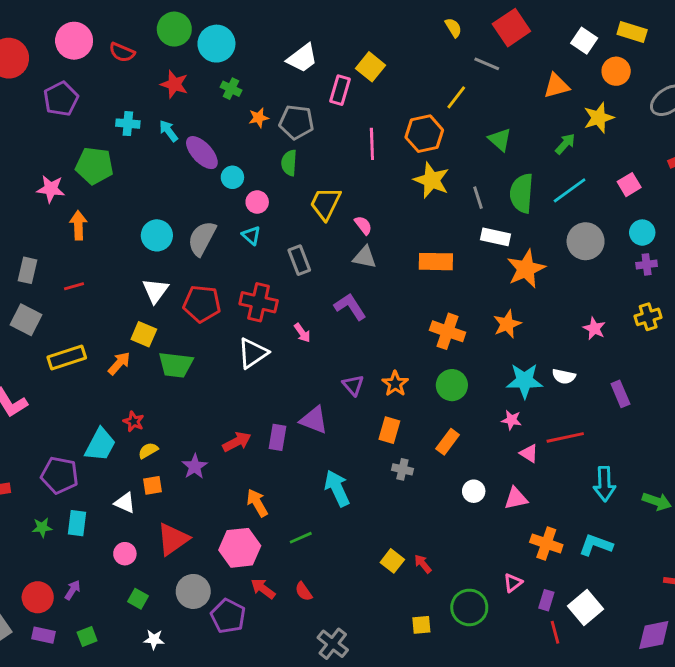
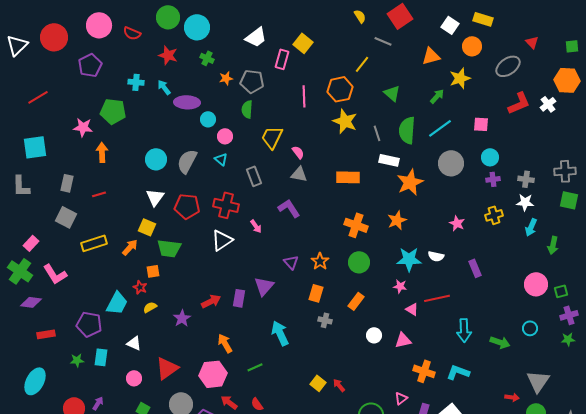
purple ellipse: (202, 153) -> (187, 102), turned -45
pink square: (629, 185) -> (481, 124), turned 35
purple triangle: (314, 420) -> (264, 286), turned 50
orange square: (153, 485) -> (153, 271), moved

